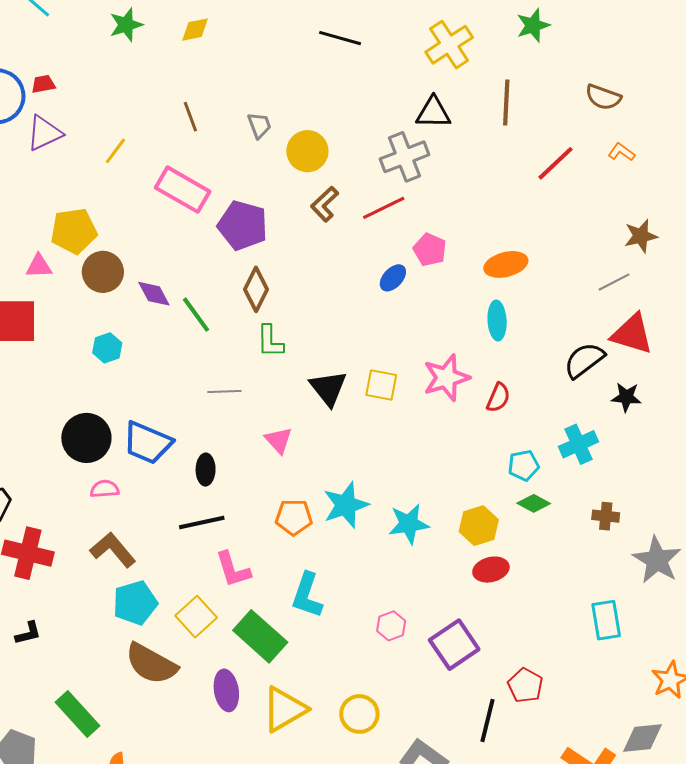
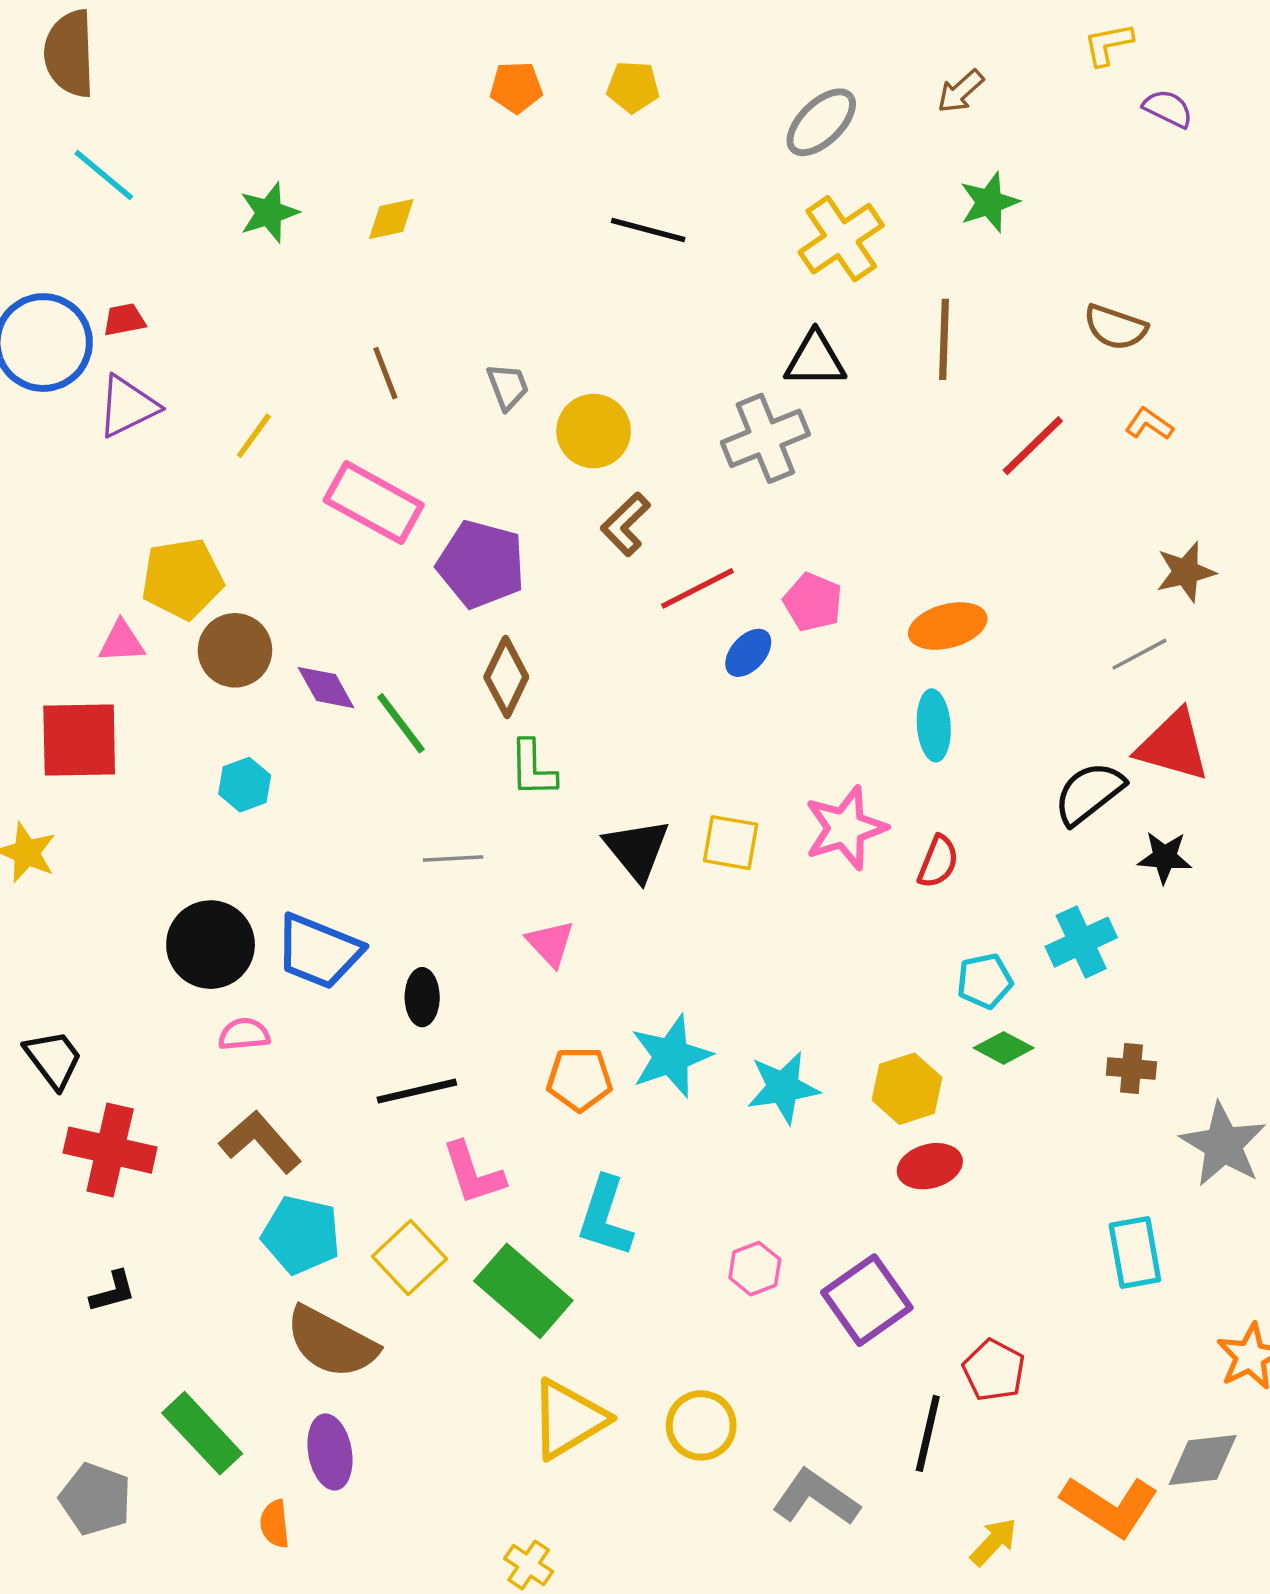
red line: (384, 208) -> (697, 588), moved
cyan pentagon: (135, 603) -> (301, 1235), turned 30
purple ellipse: (226, 690) -> (330, 1452), moved

